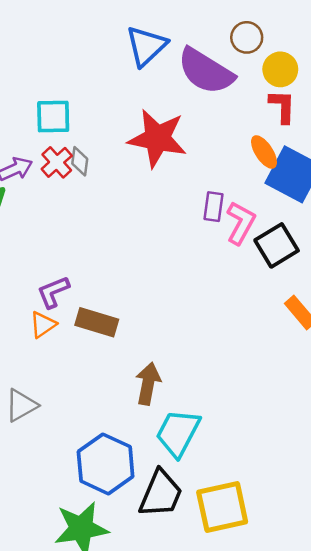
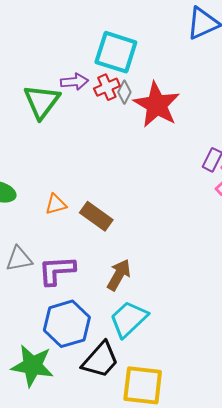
cyan square: (53, 116) -> (116, 52), size x1.4
red star: (157, 138) -> (157, 105), moved
purple L-shape: (53, 292) -> (57, 270), moved, size x1.4

